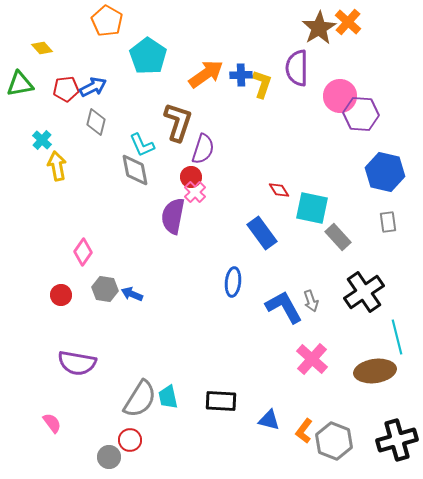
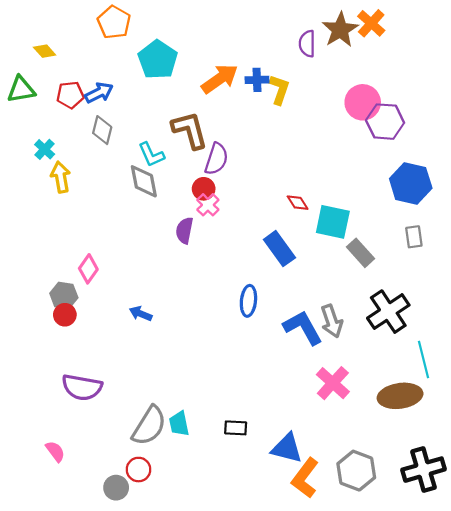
purple semicircle: (297, 68) -> (307, 44), moved, size x0.7
brown L-shape: (178, 122) -> (190, 130), turned -33
purple semicircle: (173, 216) -> (184, 230), size x0.7
gray hexagon: (105, 289) -> (64, 296), moved
gray arrow: (311, 301) -> (332, 321), size x1.4
black rectangle: (221, 401) -> (236, 428), size x0.7
blue triangle: (269, 420) -> (287, 448), size x1.4
orange L-shape: (304, 431) -> (305, 478), moved, size x1.5

